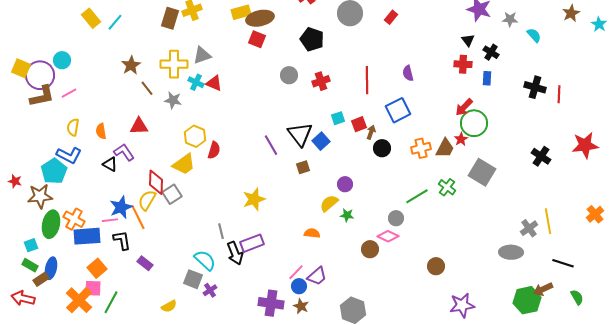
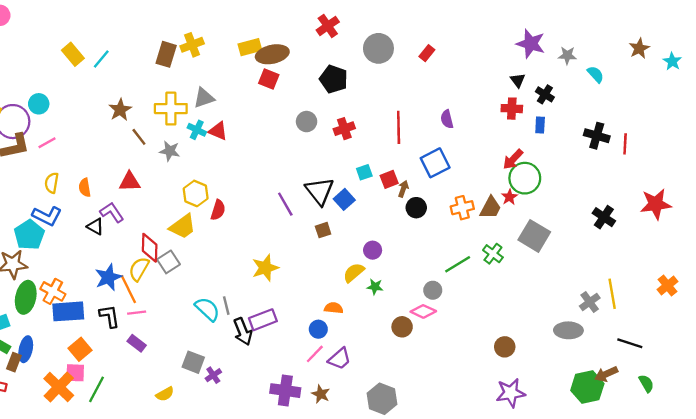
pink line: (110, 220) -> (137, 313), moved
cyan semicircle: (205, 260) -> (207, 309), moved
brown circle: (436, 266) -> (505, 347), moved
brown rectangle: (41, 279) -> (14, 362), turned -35
blue circle: (299, 286) -> (318, 329), moved

